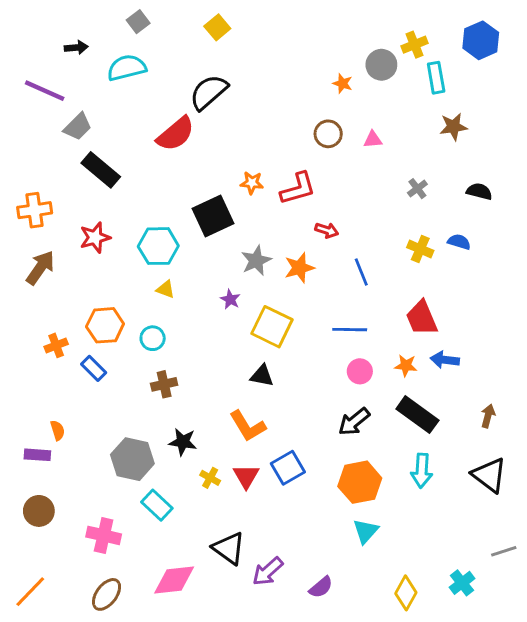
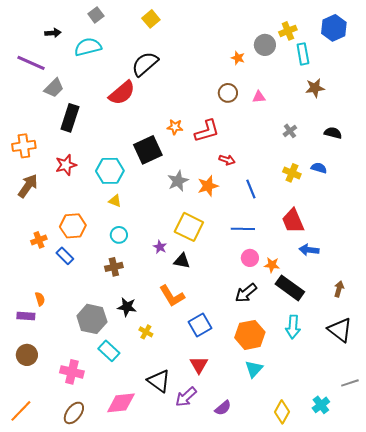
black rectangle: (101, 170) -> (70, 118), turned 68
purple star: (230, 299) -> (160, 247), moved
cyan circle: (153, 338) -> (119, 235), moved
orange star: (406, 366) -> (272, 265), moved
red triangle: (246, 476) -> (199, 365), moved

